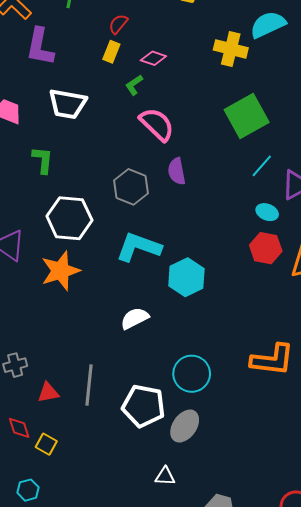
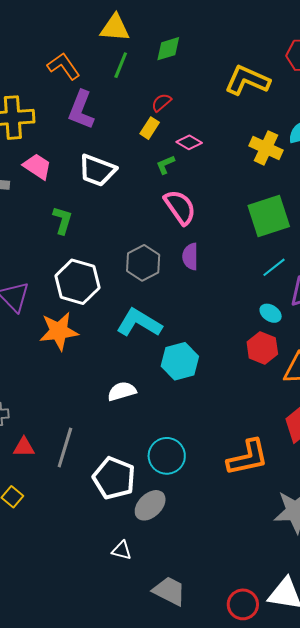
orange L-shape: (272, 360) -> (248, 458), turned -30

